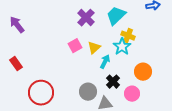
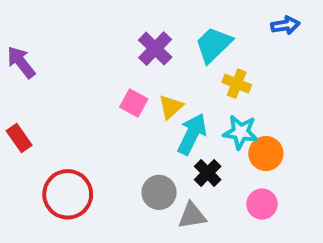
pink square: (75, 46) -> (134, 103), turned -32
cyan star: (122, 47) -> (241, 132), moved, turned -30
cyan arrow: (105, 62) -> (192, 134), size x1.5
pink circle: (132, 94) -> (262, 204), moved

